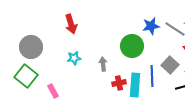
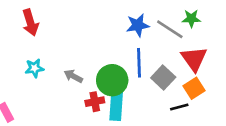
green circle: (132, 46) -> (112, 80), moved
gray arrow: (103, 64) -> (73, 76), turned -56
blue line: (152, 76) -> (139, 63), moved

